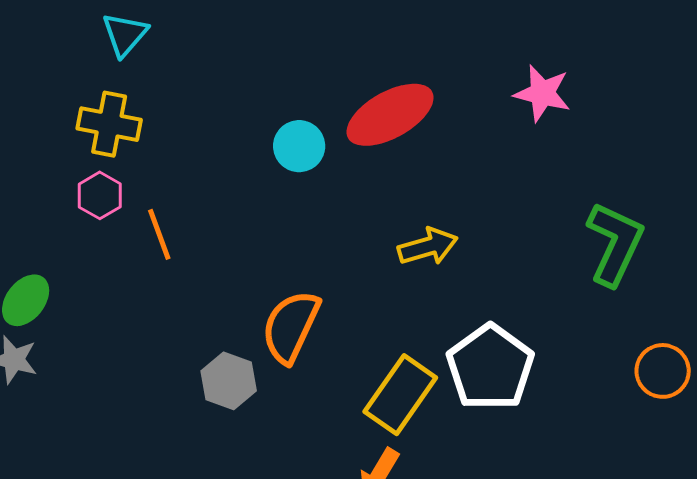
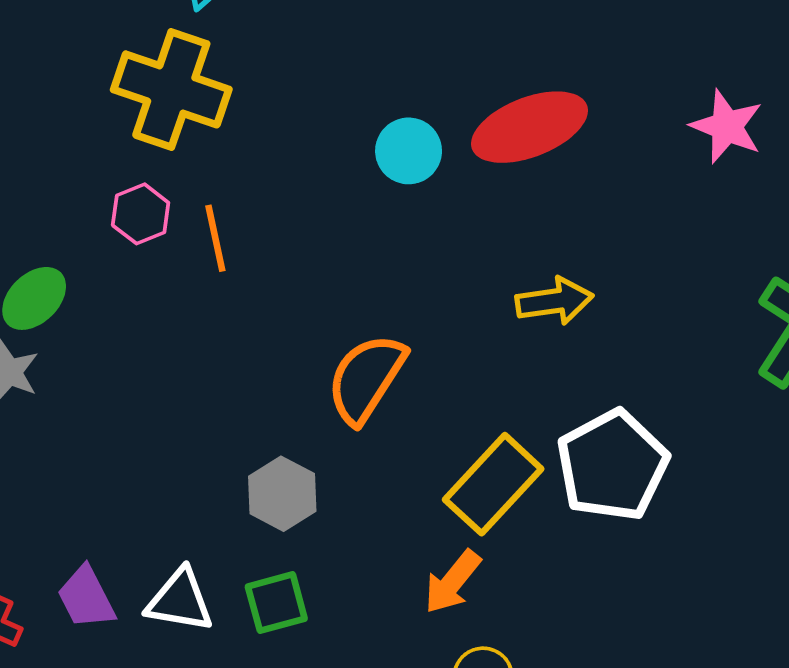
yellow cross: (109, 124) -> (171, 89), size x1.4
pink hexagon: (100, 195) -> (141, 214), moved
gray hexagon: (229, 381) -> (282, 494), moved

